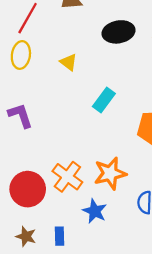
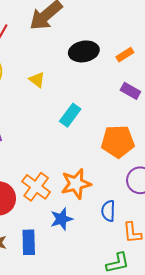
blue star: (95, 211) -> (62, 219), turned 30
blue rectangle: (60, 236) -> (29, 242), size x1.4

